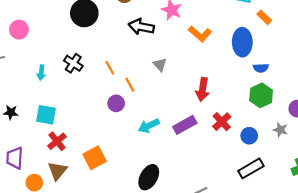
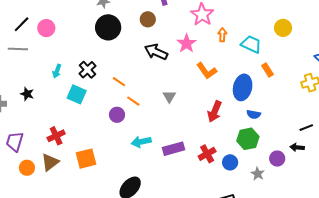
gray triangle: (160, 65) -> (169, 96), moved
orange line: (110, 68) -> (119, 82), turned -40
orange line: (130, 85) -> (133, 101), turned -40
red arrow: (203, 89) -> (215, 111), moved
black star: (11, 112) -> (27, 94), moved
cyan square: (46, 115) -> (77, 94), moved
blue circle: (249, 136) -> (230, 162), moved

